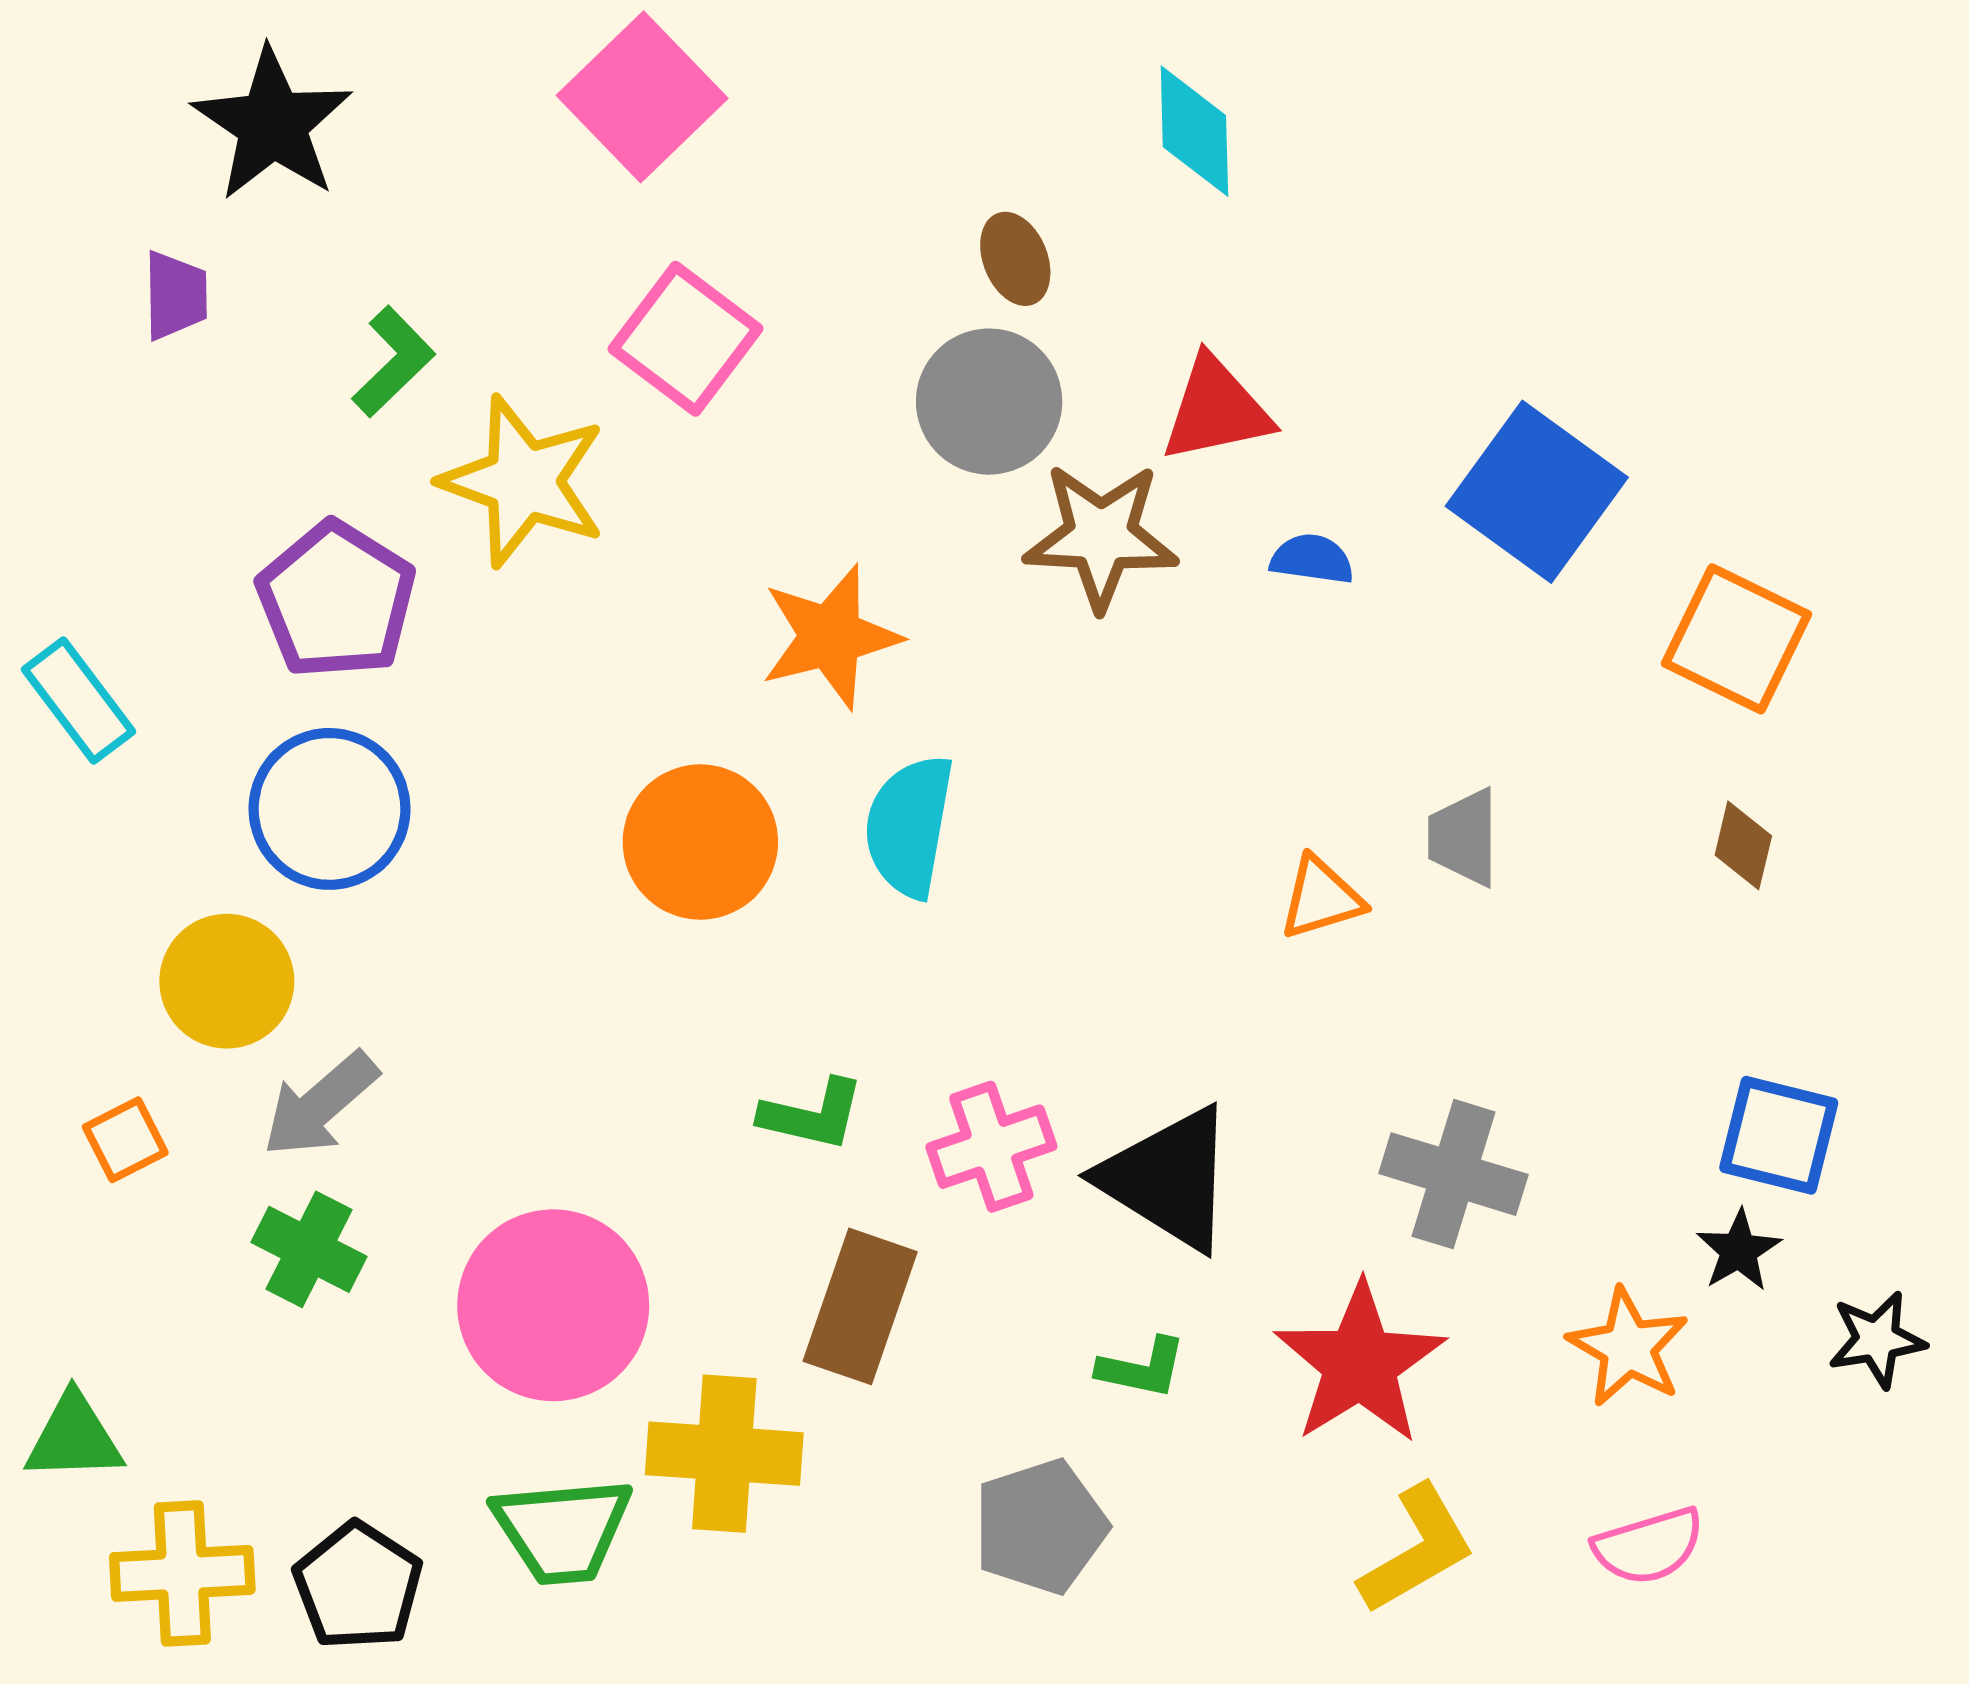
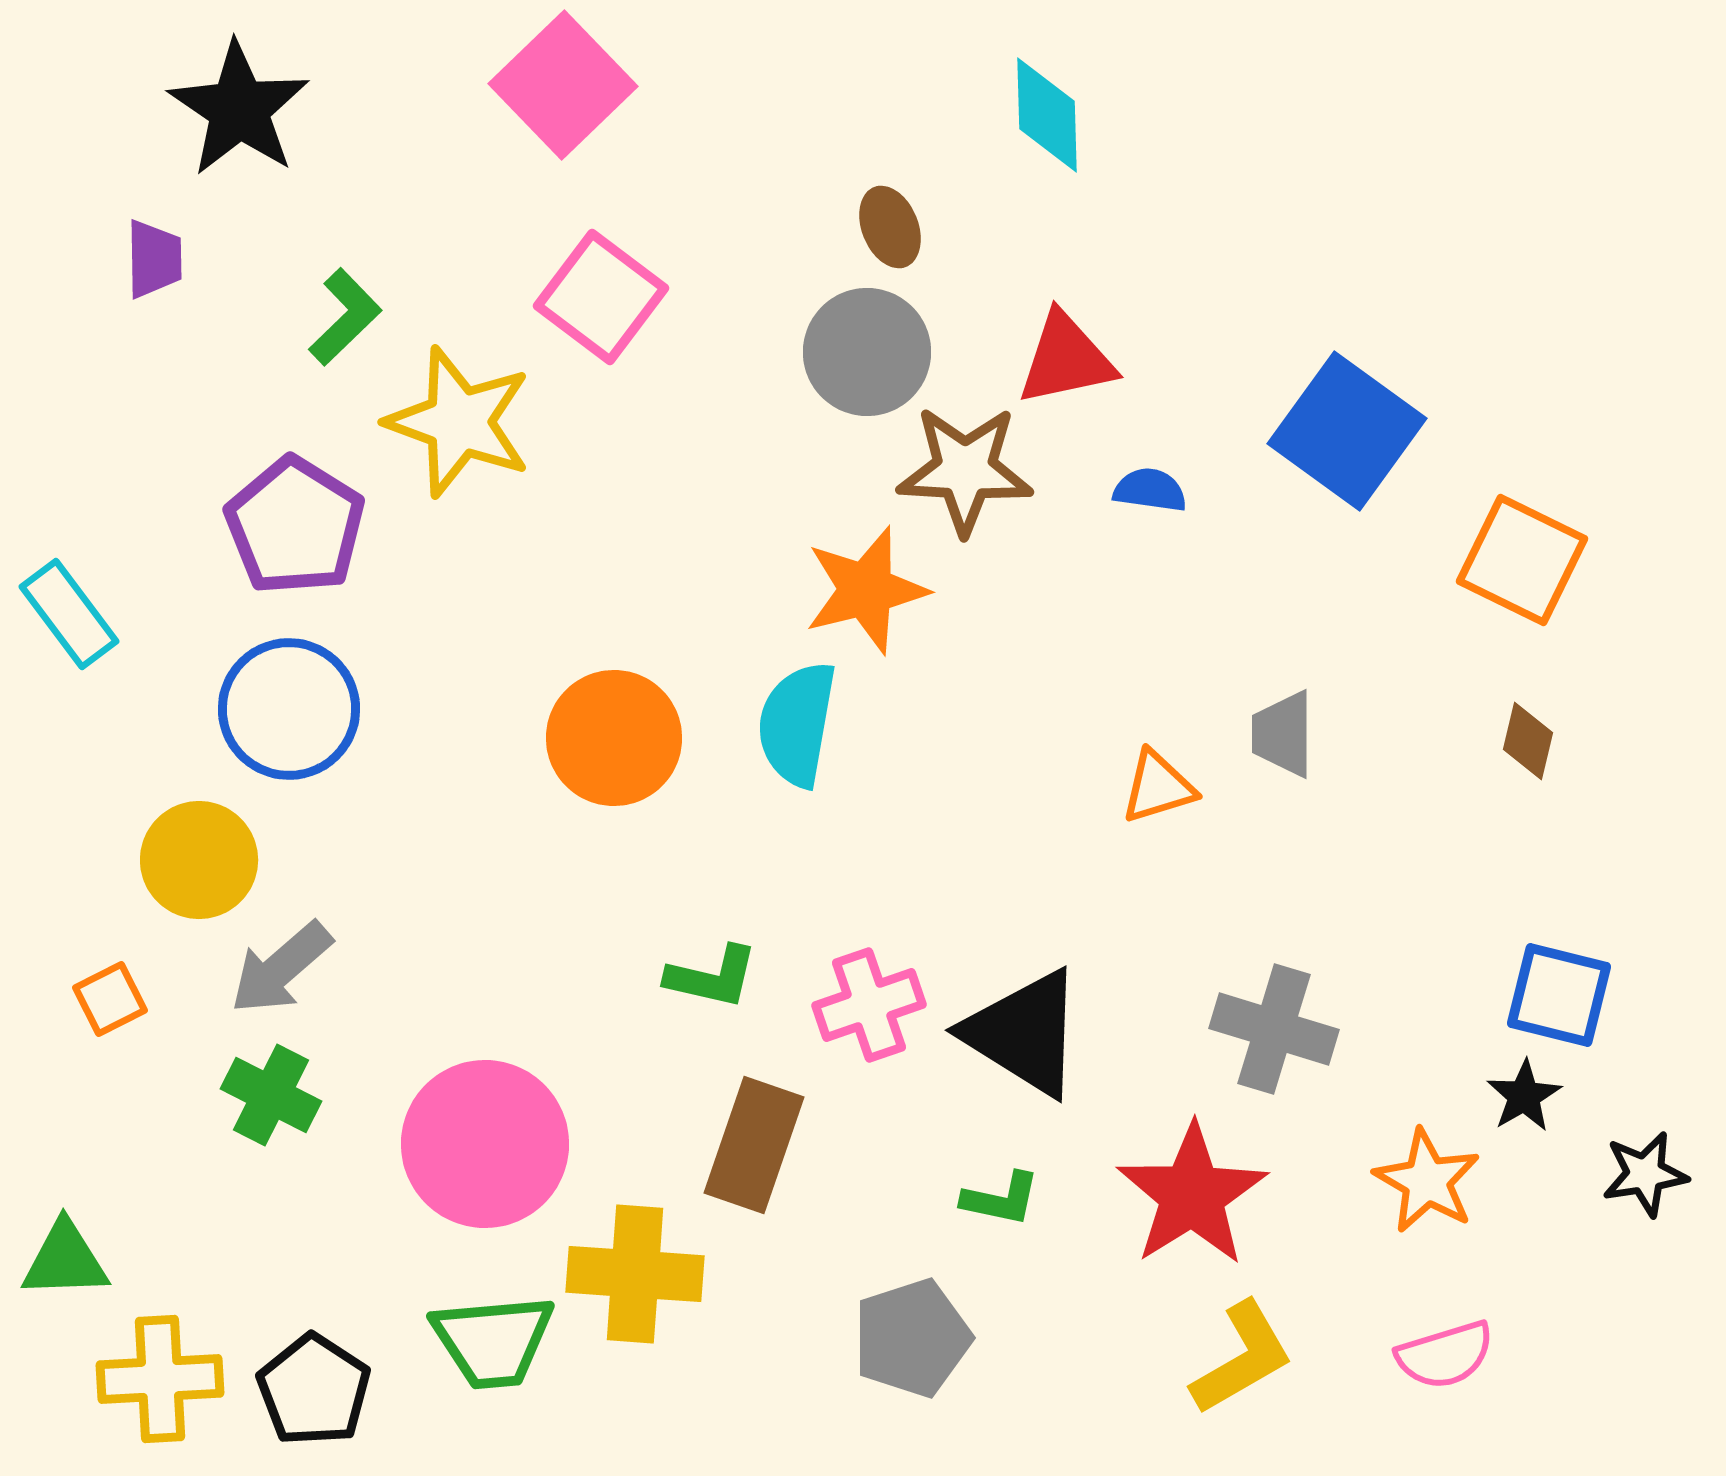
orange star: (830, 637) -> (866, 590), moved

